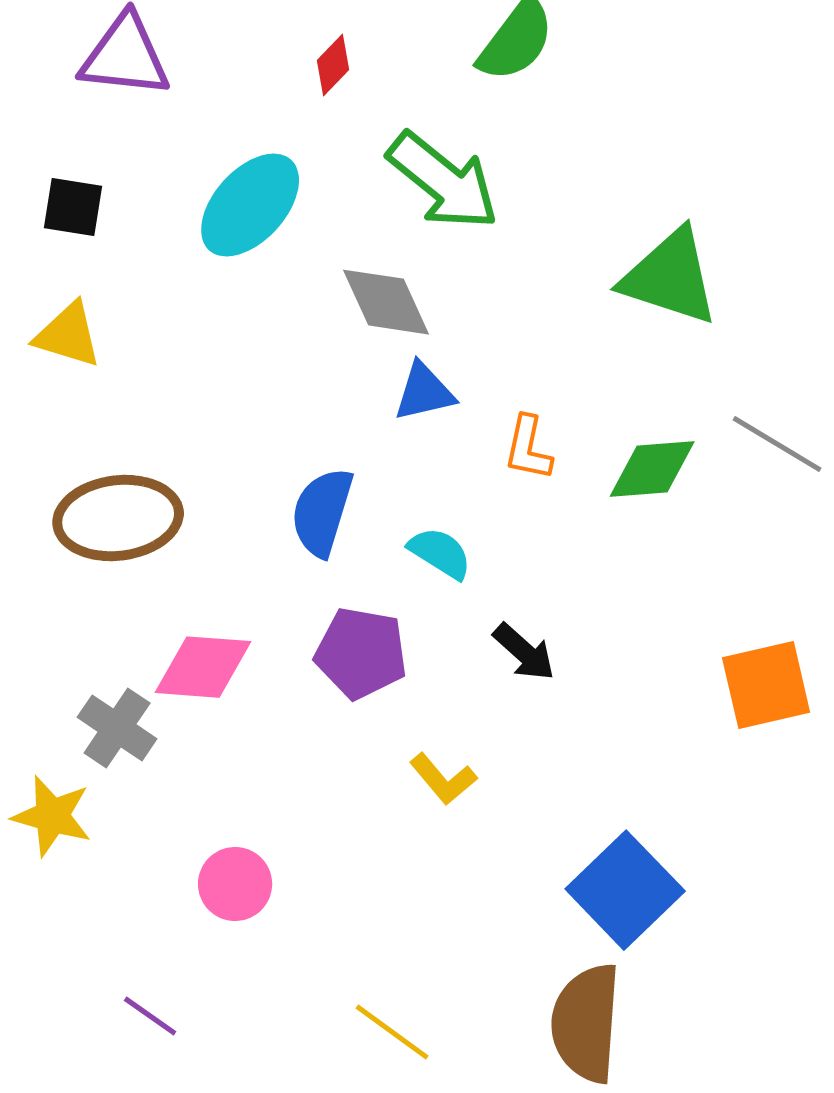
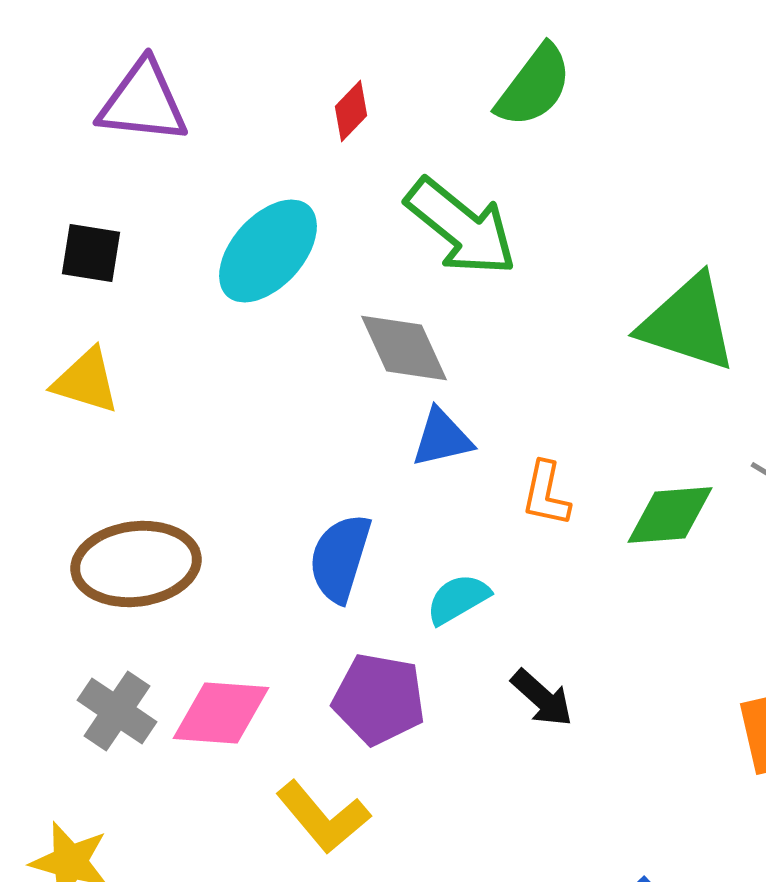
cyan semicircle: (440, 553) -> (458, 599), turned -62
gray cross: (117, 728) -> (117, 711), moved
yellow L-shape: (443, 779) -> (323, 817), moved, size x1.4

